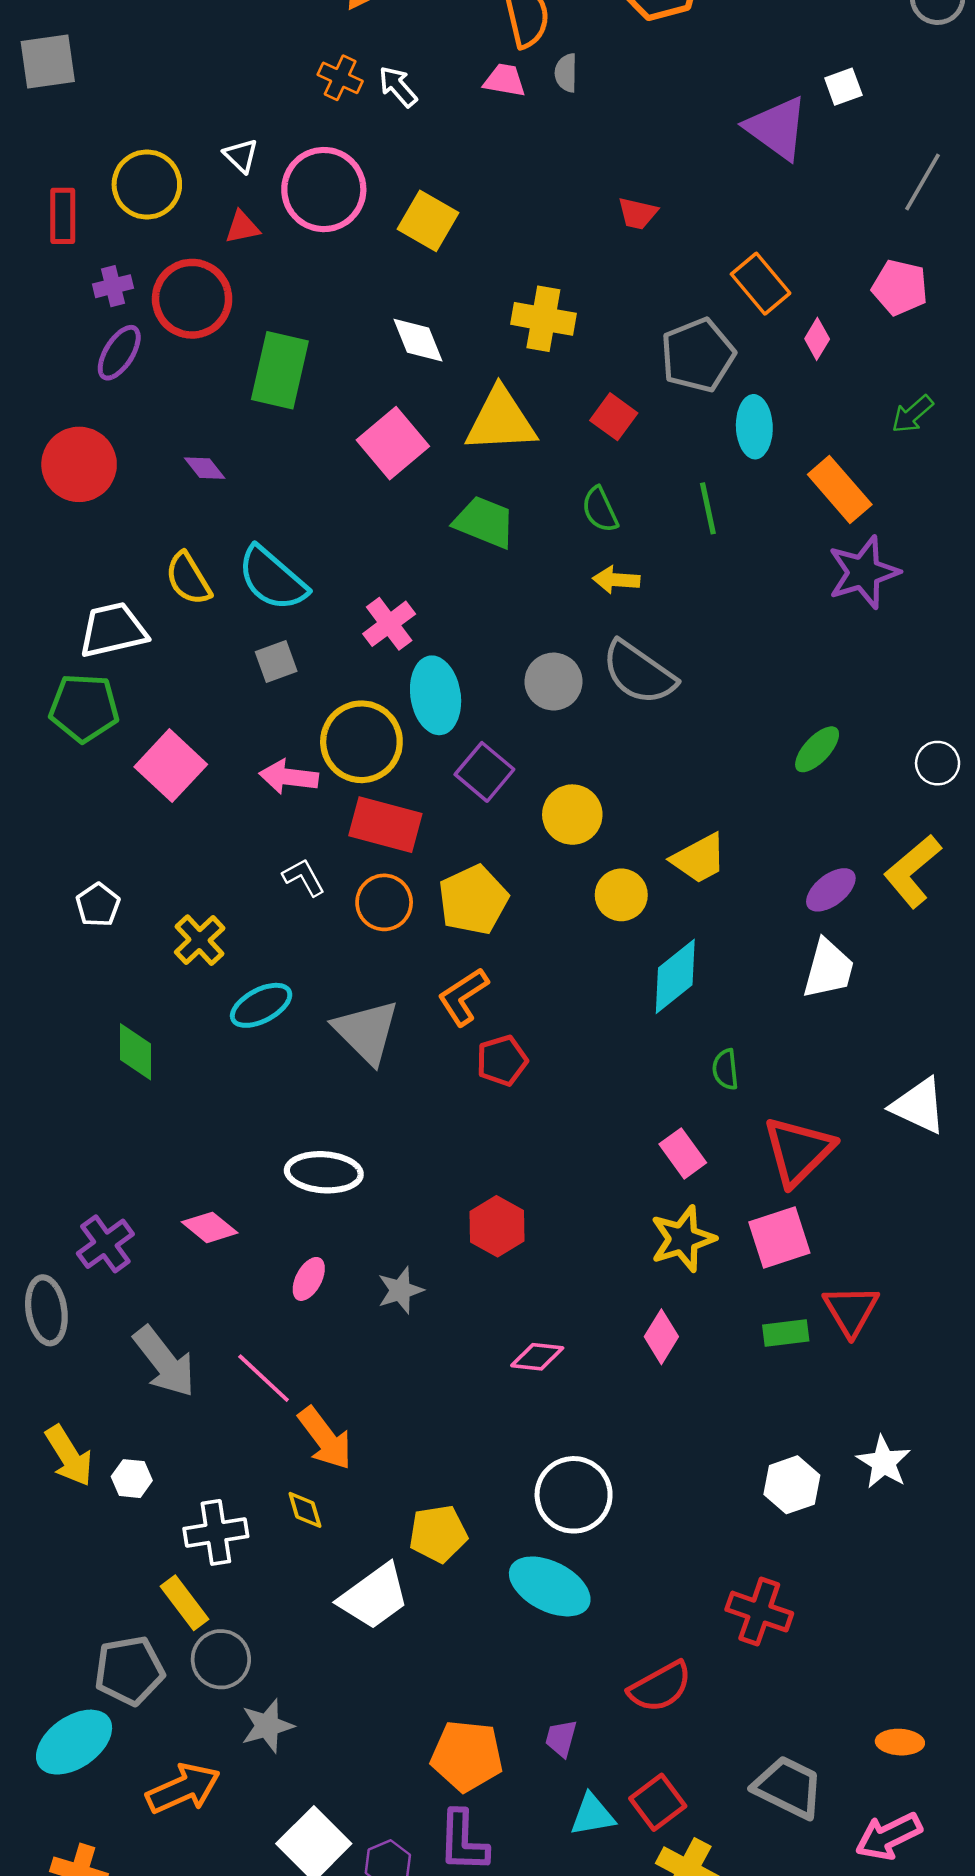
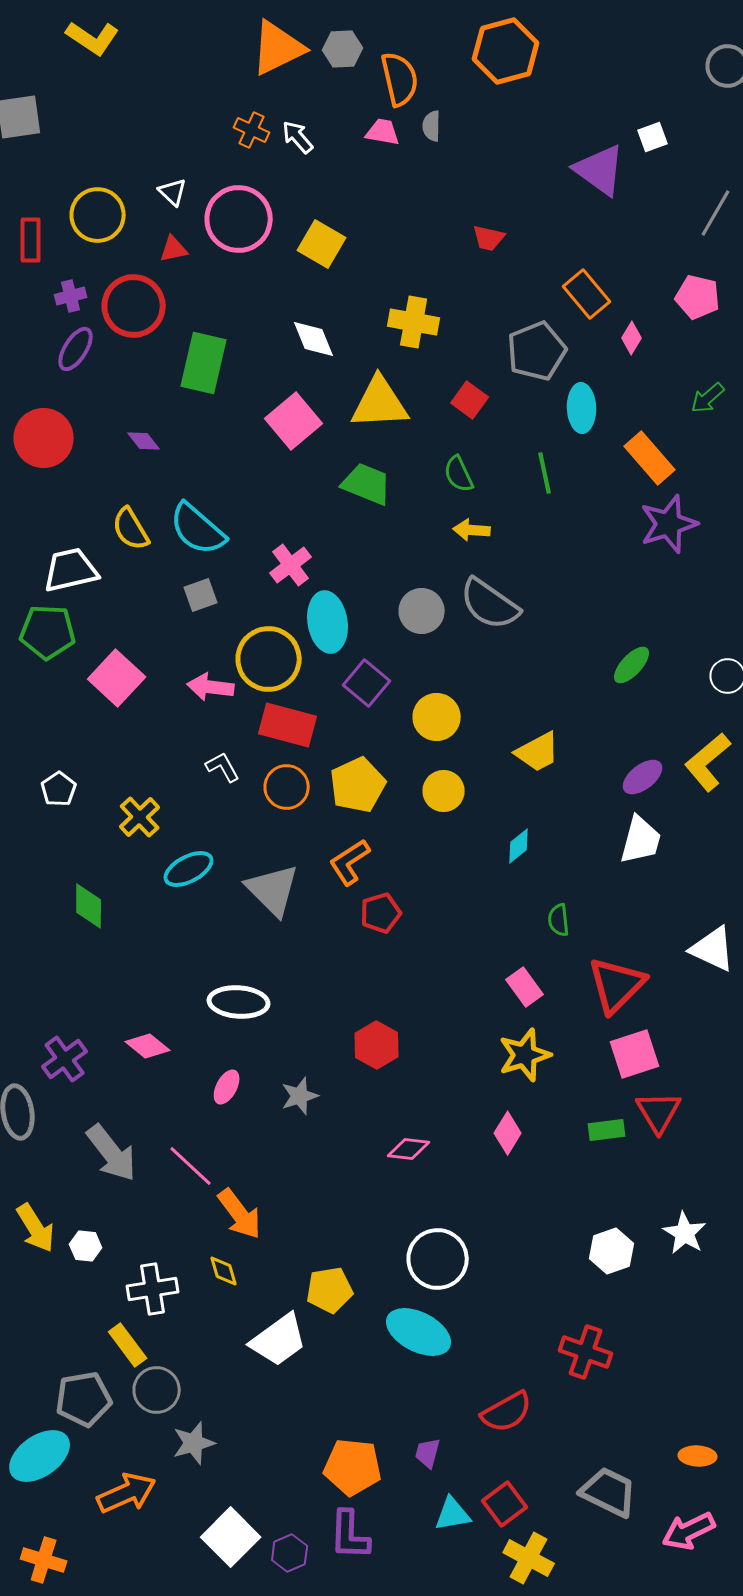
yellow circle: (621, 895) -> (444, 791), moved
cyan diamond: (675, 976) -> (519, 846), size x0.6
pink square: (779, 1238) -> (635, 1054), moved

